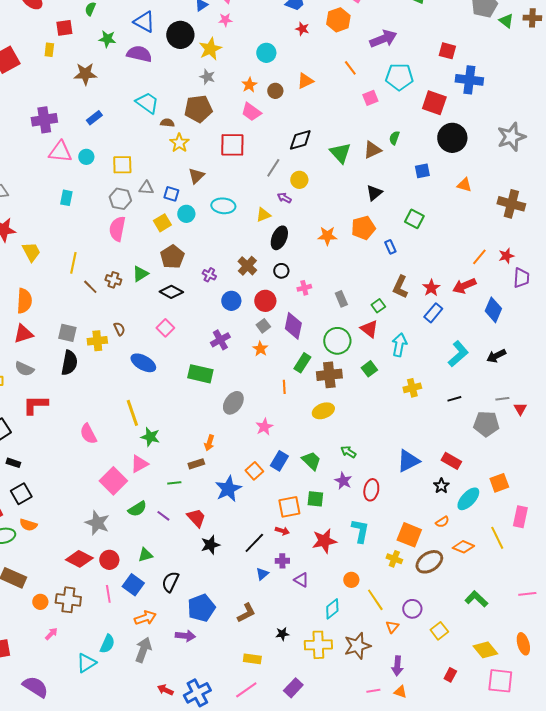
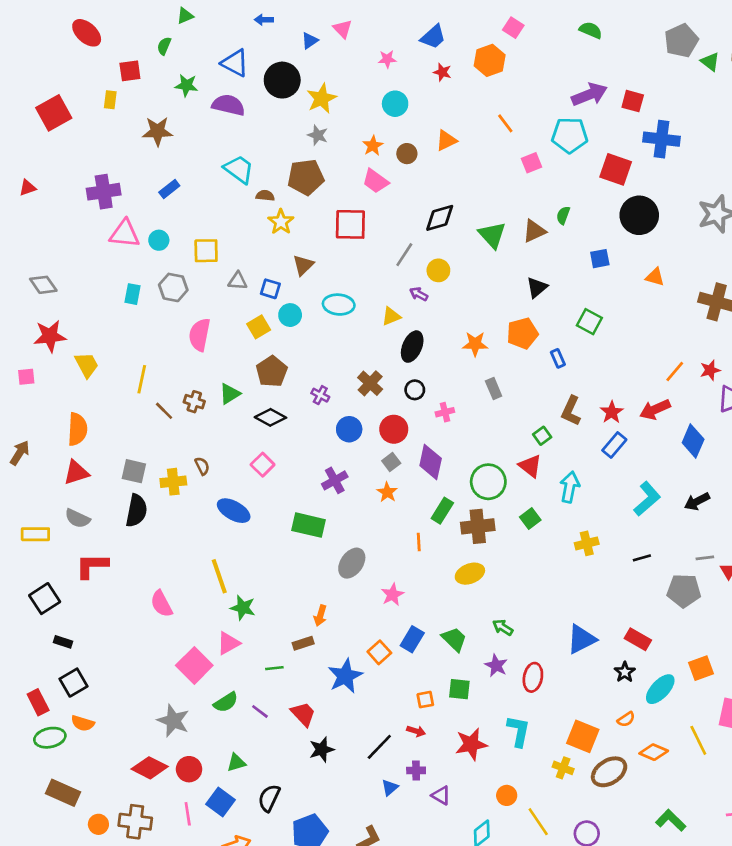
pink star: (225, 20) -> (387, 59), moved
purple arrow: (383, 39) -> (589, 95), moved
gray hexagon: (120, 199) -> (173, 287), moved
gray rectangle: (341, 299) -> (494, 389), moved
orange square: (289, 507) -> (425, 700), size x0.6

